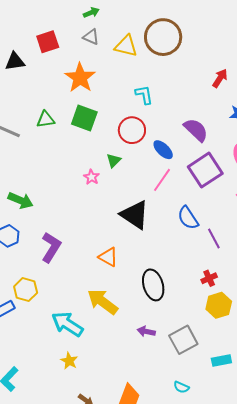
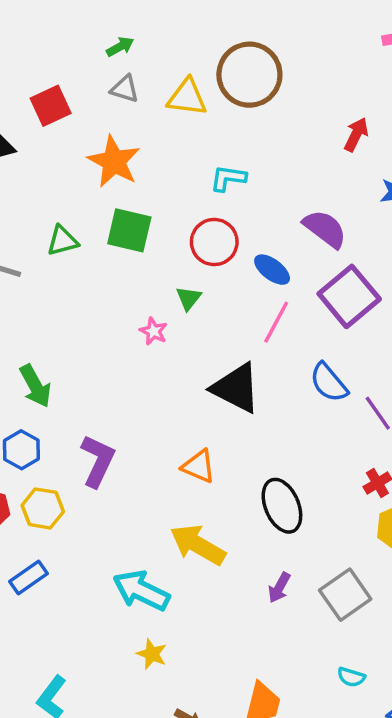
cyan L-shape: (144, 95) -> (228, 178), turned -65
green arrow: (21, 200) -> (35, 386), turned 45
yellow hexagon: (26, 290) -> (43, 508), moved
purple arrow: (146, 331) -> (279, 588), turned -66

